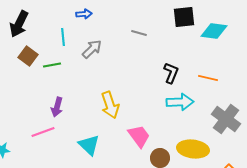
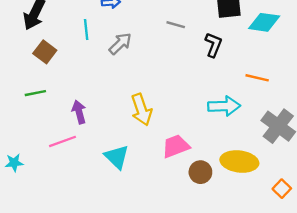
green line: (52, 65) -> (35, 93), moved
black L-shape: (171, 73) -> (213, 45), moved
purple arrow: (57, 107) -> (79, 112), turned 150
pink trapezoid: (139, 136) -> (176, 146), turned -75

